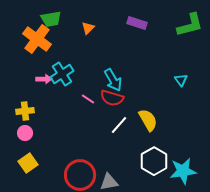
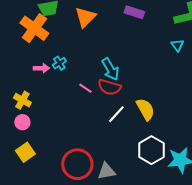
orange triangle: (88, 28) -> (85, 17), size x1.6
cyan cross: (62, 74) -> (59, 63), size x0.6
cyan triangle: (181, 80) -> (177, 45), moved
yellow cross: (25, 111) -> (22, 100), turned 36

